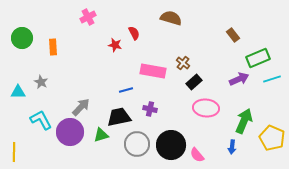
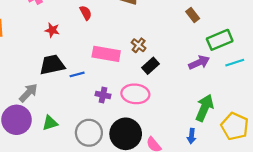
red star: (115, 45) -> (52, 30), moved
pink ellipse: (206, 108) -> (135, 94), moved
black trapezoid: (119, 117) -> (52, 65), moved

